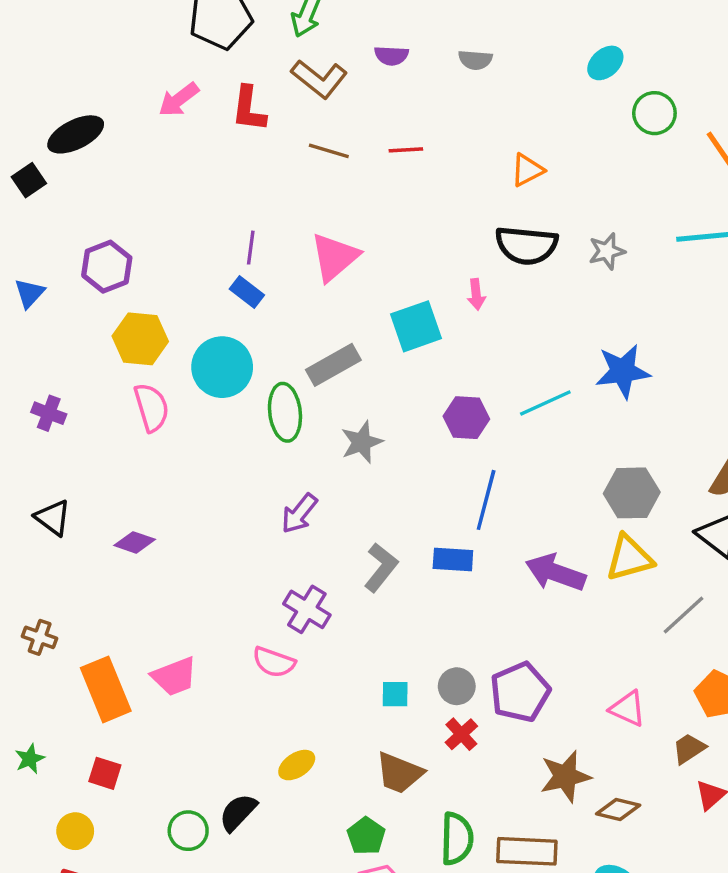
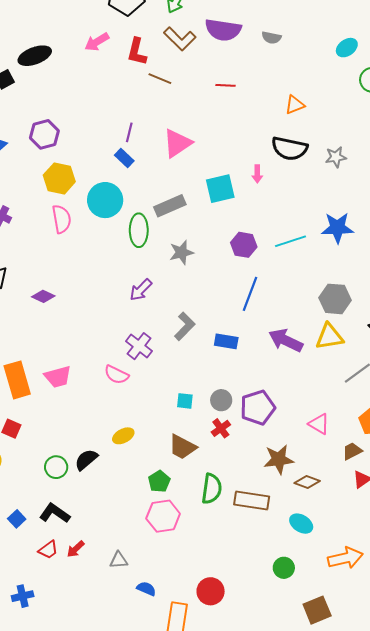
purple semicircle: (391, 56) -> (223, 30), size x1.8
brown line: (329, 151) -> (160, 79), moved
blue rectangle: (453, 560) -> (226, 341), moved

